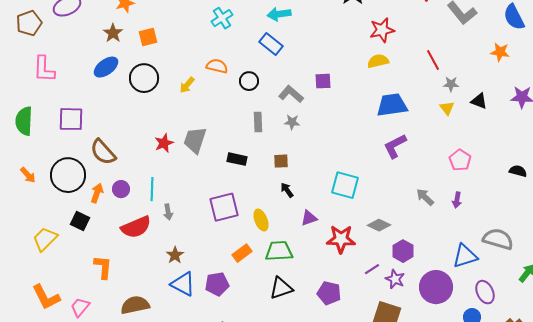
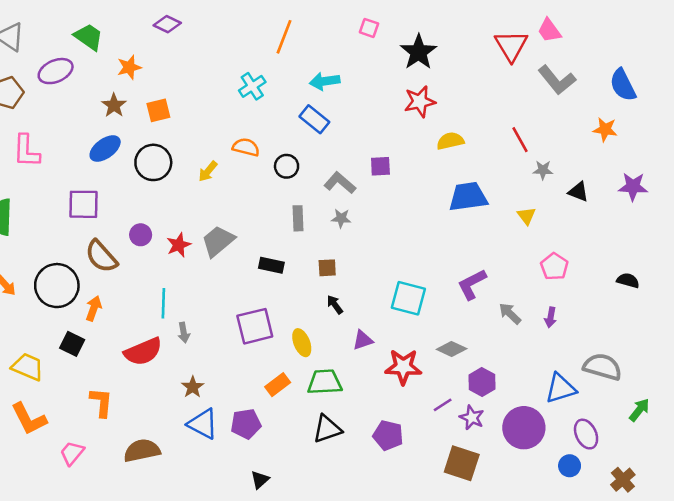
red star: (382, 30) -> (420, 102), moved
yellow triangle: (447, 108) -> (526, 216), moved
purple square: (71, 119) -> (83, 204), moved
gray trapezoid: (195, 140) -> (218, 241), turned 32
purple L-shape: (395, 146) -> (472, 284), moved
purple circle: (121, 189) -> (141, 235), moved
yellow trapezoid: (45, 239) -> (28, 367), turned 68
orange L-shape: (46, 297) -> (29, 419), moved

